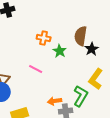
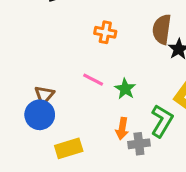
green star: (60, 51) -> (125, 89), moved
orange arrow: (55, 101) -> (122, 129), turned -72

